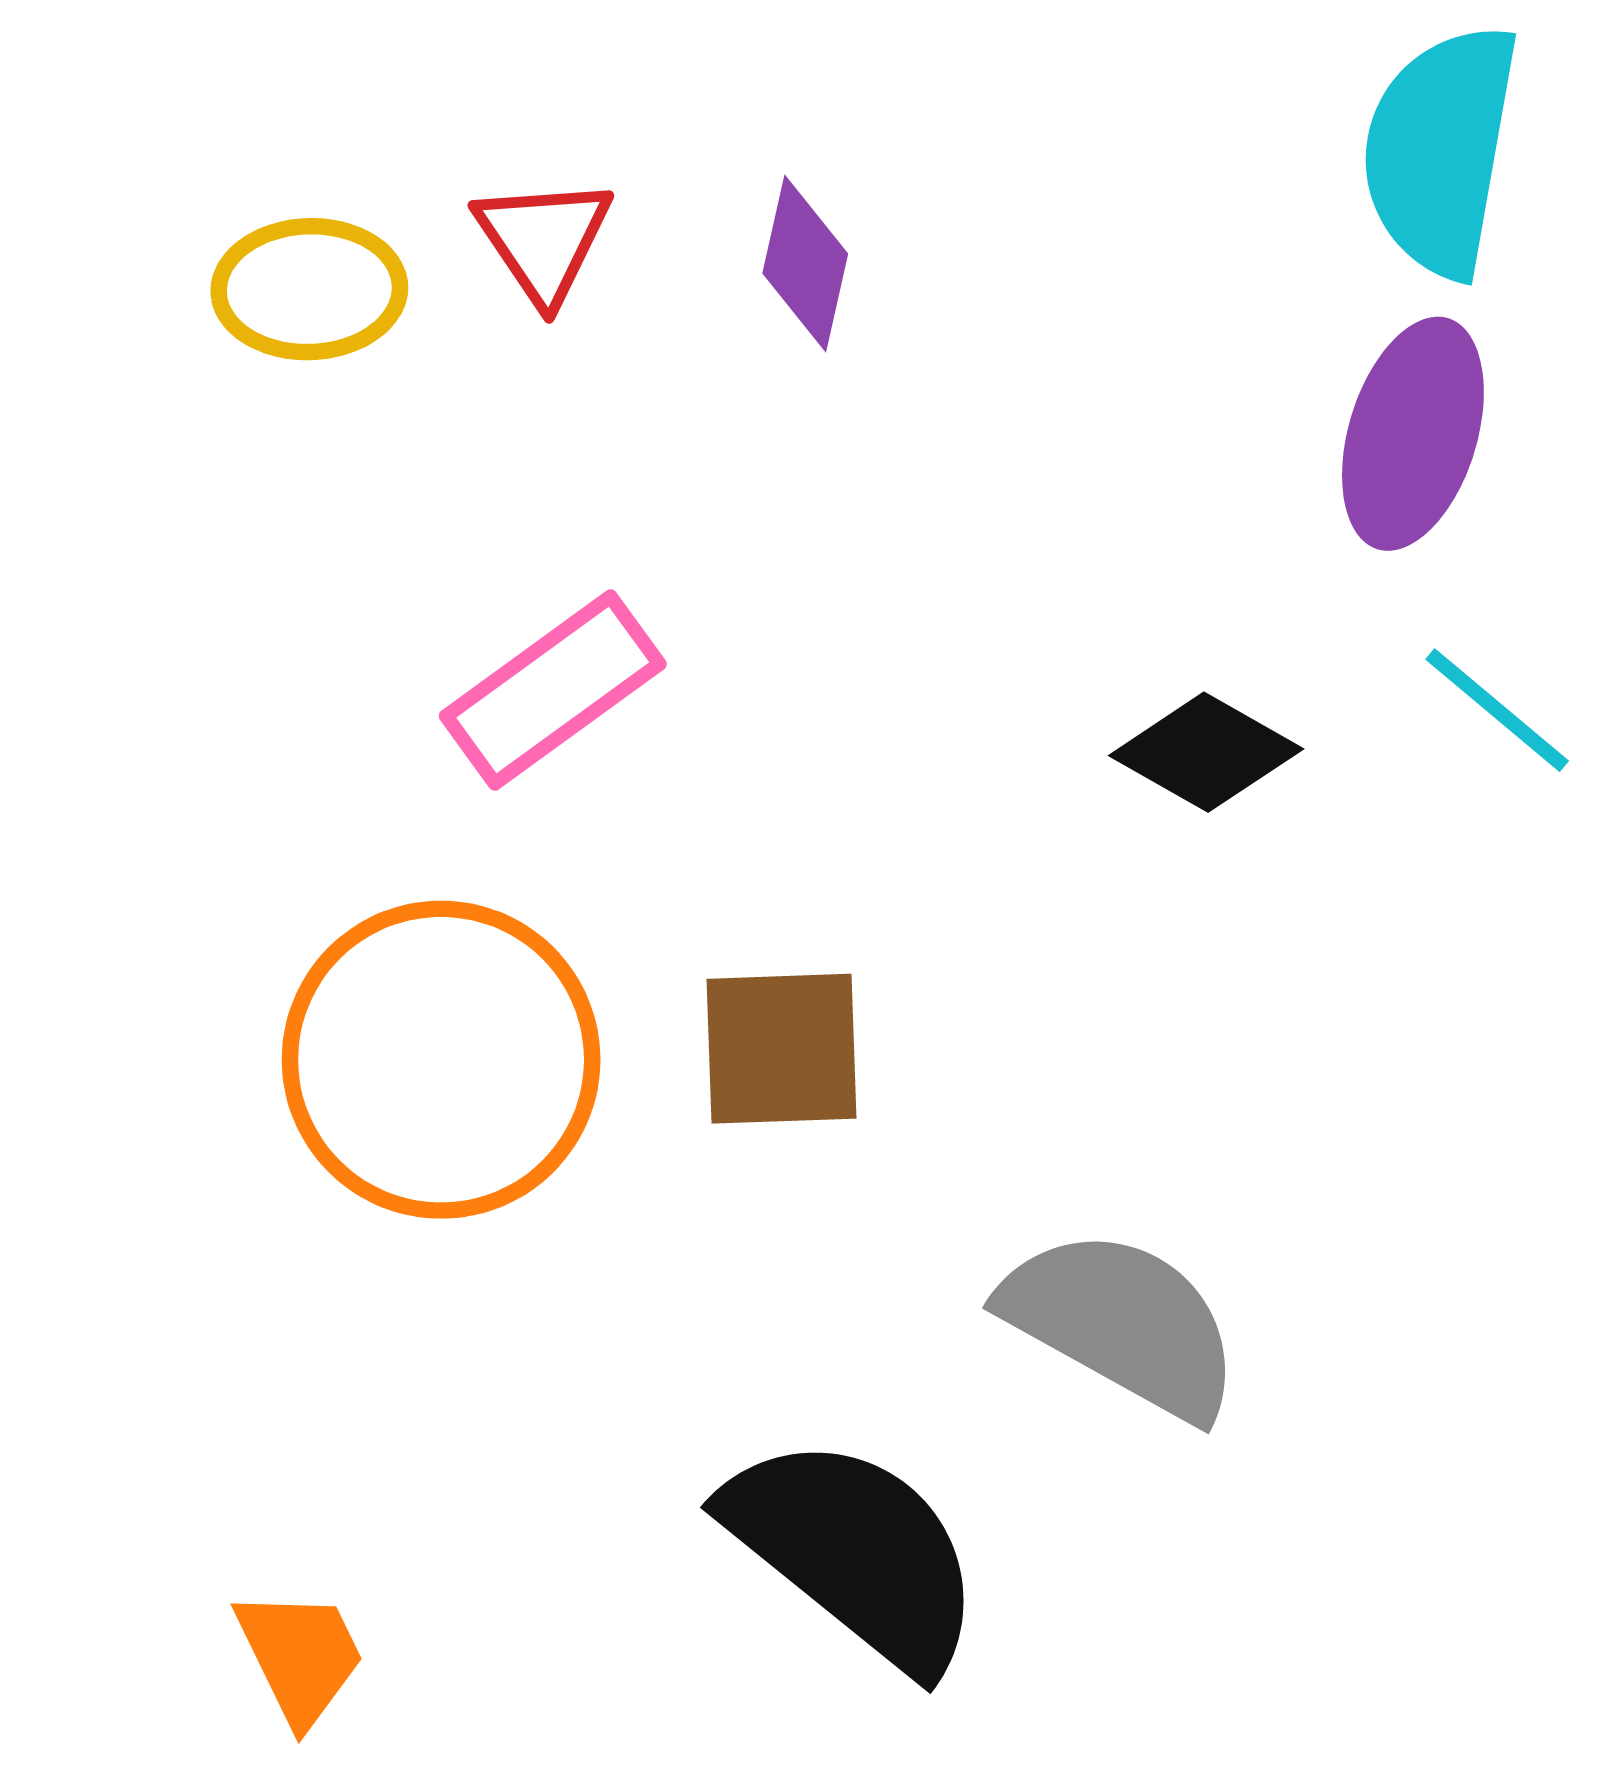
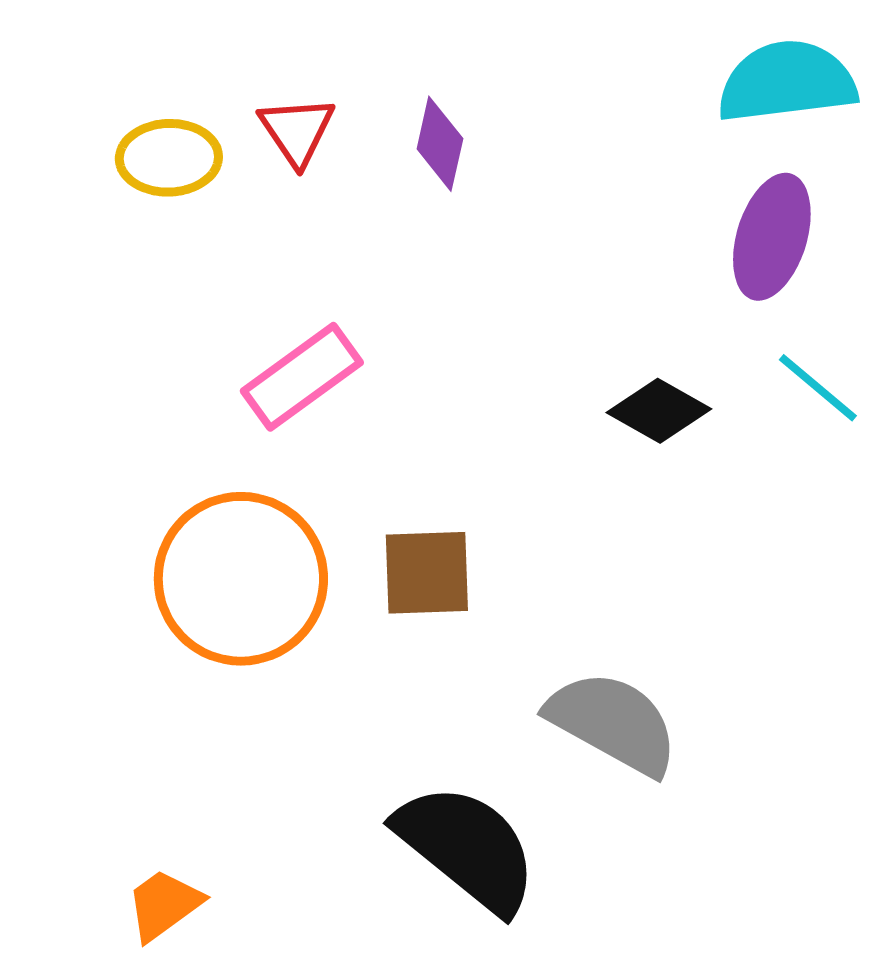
cyan semicircle: (1440, 150) -> (787, 82), turned 73
orange trapezoid: (300, 1656) -> (164, 905), turned -100

